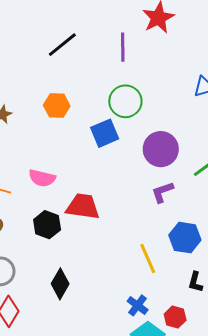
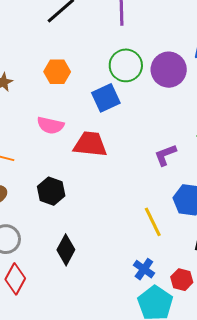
purple circle: (161, 149) -> (169, 70), moved
pink semicircle: (42, 178) -> (50, 125), moved
red trapezoid: (83, 207) -> (90, 144), moved

